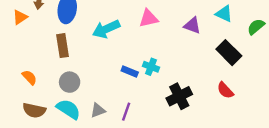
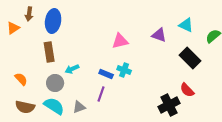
pink triangle: (149, 18) -> (120, 41), moved
cyan arrow: (106, 29) -> (72, 69), moved, size x0.6
black cross: (179, 96) -> (169, 105), moved
purple line: (126, 112) -> (101, 94), moved

